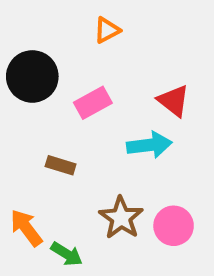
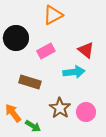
orange triangle: (107, 30) -> (53, 15), size x1.5
brown rectangle: (61, 165) -> (30, 82), size x1.5

